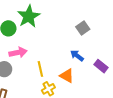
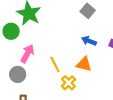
pink arrow: (18, 53) -> (27, 54), turned -36

